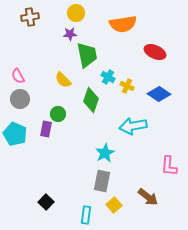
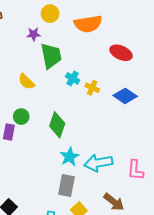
yellow circle: (76, 13) -> (50, 14), moved
green diamond: (91, 100) -> (57, 125), moved
cyan arrow: (133, 126) -> (98, 163), moved

